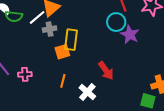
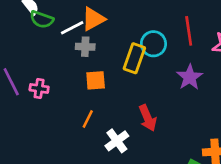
cyan circle: (116, 22) -> (153, 44), moved
yellow rectangle: (71, 40) -> (134, 58), moved
pink cross: (25, 74) -> (39, 88), moved

